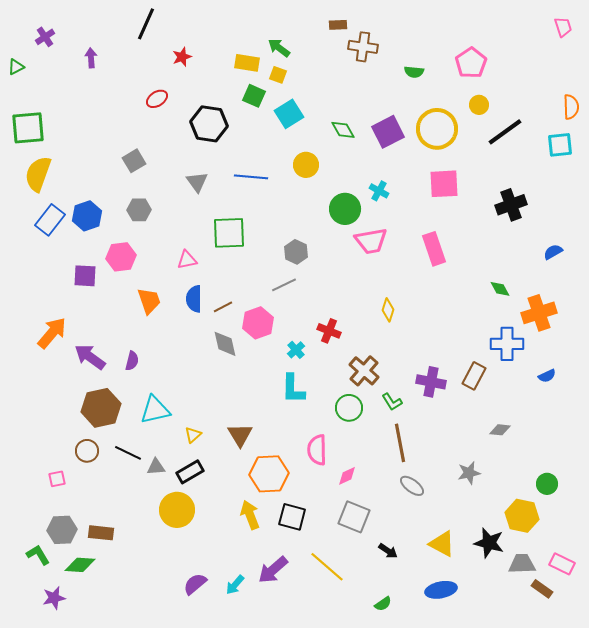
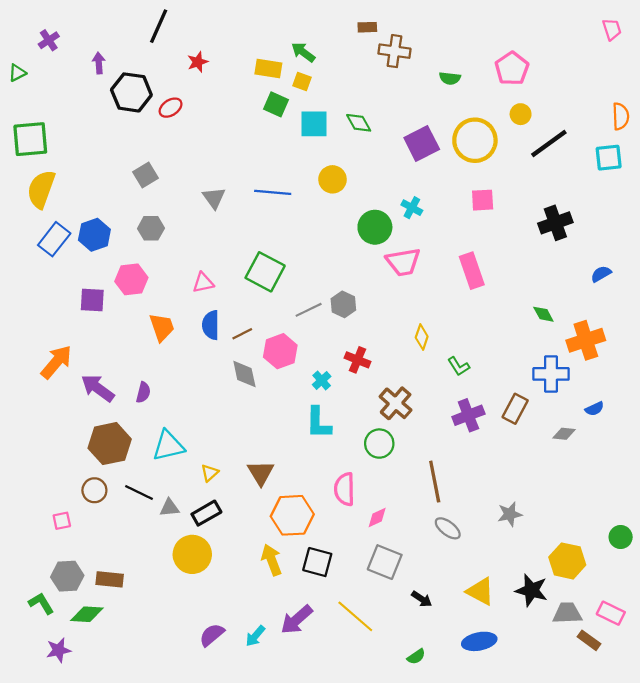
cyan square: (289, 114) -> (314, 124), turned 32
black hexagon: (209, 124) -> (131, 92), moved
green diamond: (343, 130) -> (359, 123), moved
pink square: (444, 184) -> (483, 200), size x0.7
green square: (229, 233) -> (265, 272), moved, turned 30
gray hexagon: (296, 252) -> (343, 304), moved
purple cross: (431, 382) -> (468, 415), turned -32
green L-shape: (392, 402) -> (459, 366), moved
gray diamond: (500, 430) -> (564, 434), moved
green circle: (547, 484) -> (621, 537), moved

